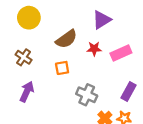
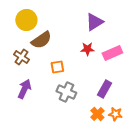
brown semicircle: (66, 39) -> (41, 40), moved
purple rectangle: (128, 92) -> (104, 89), moved
gray cross: (87, 95) -> (66, 92), moved

